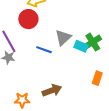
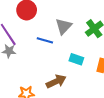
cyan rectangle: (81, 46) -> (76, 59), moved

